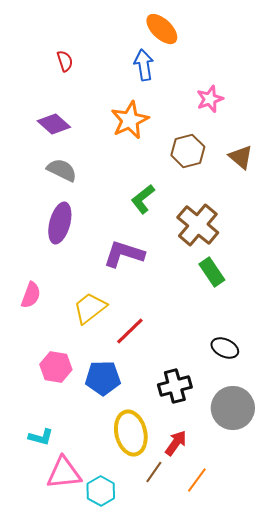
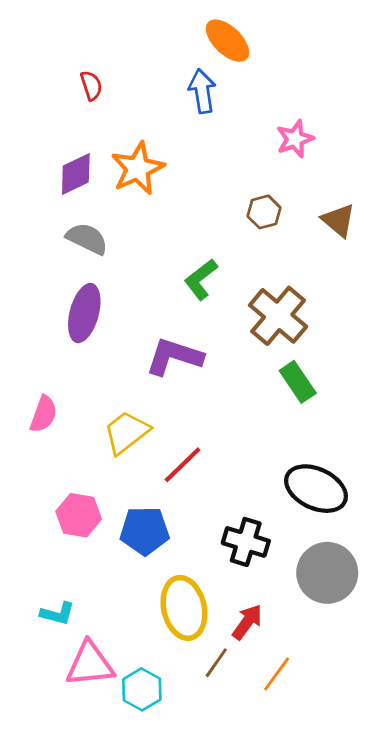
orange star: (130, 120) -> (138, 168), moved
purple diamond: (54, 124) -> (76, 174), turned -68
brown hexagon: (188, 151) -> (264, 212), size x0.7
black ellipse: (225, 348) -> (316, 489), size x1.6
black cross: (175, 386) -> (246, 542), turned 32

